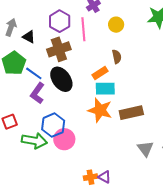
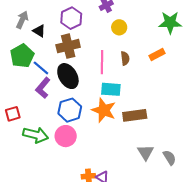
yellow circle: (116, 25) -> (119, 27), moved
pink line: (83, 29) -> (102, 62), moved
orange rectangle: (100, 73) -> (157, 55), moved
blue hexagon: (53, 125) -> (70, 110), moved

